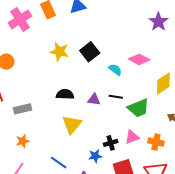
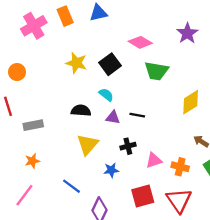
pink diamond: (139, 59) -> (140, 42), moved
cyan semicircle: (115, 70) -> (106, 95), moved
green trapezoid: (138, 108) -> (156, 71), moved, turned 30
black cross: (111, 143) -> (128, 146), moved
blue star: (95, 156) -> (111, 170), moved

